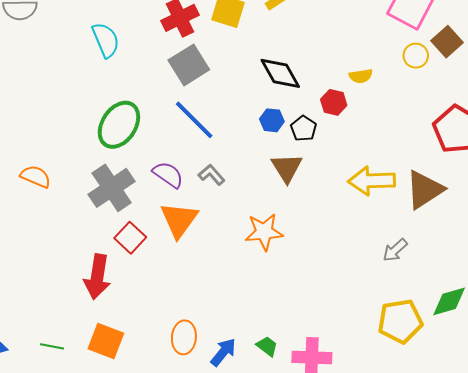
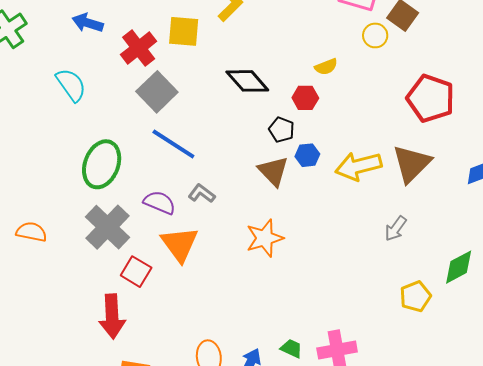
blue hexagon: (272, 120) -> (307, 155), moved
yellow pentagon: (400, 321) -> (415, 296), size x0.7

